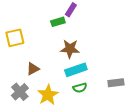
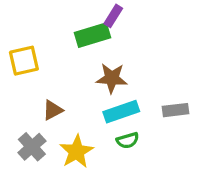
green rectangle: (58, 22) -> (93, 35), size x1.5
gray rectangle: (116, 83) -> (175, 110), moved

